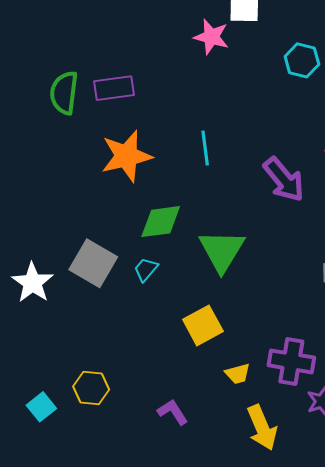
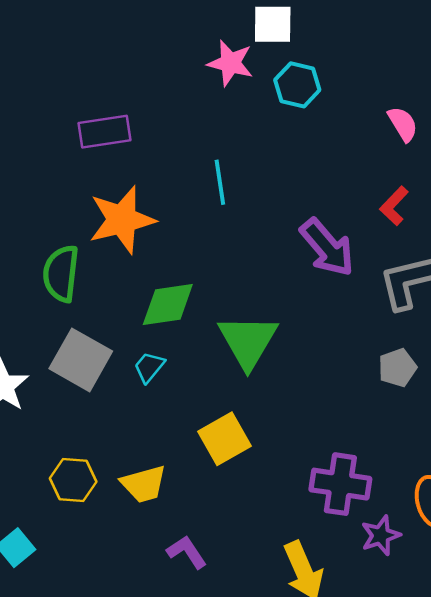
cyan hexagon: (302, 60) -> (297, 85), moved
green semicircle: (64, 93) -> (61, 274), moved
cyan line: (205, 148) -> (220, 182), moved
yellow trapezoid: (238, 374) -> (144, 484), moved, size x1.4
yellow hexagon: (91, 388) -> (73, 480), moved

